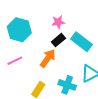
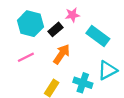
black rectangle: (58, 40) -> (55, 29), moved

